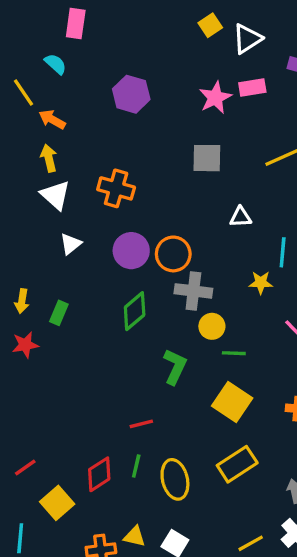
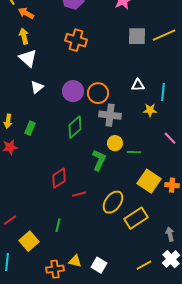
gray square: (207, 158) -> (137, 36), moved
orange cross: (116, 188) -> (76, 40), moved
white triangle: (241, 217) -> (138, 85), moved
yellow circle: (212, 326) -> (115, 143), moved
yellow square: (232, 402) -> (149, 181), moved
green line: (136, 466) -> (58, 225), moved
red diamond: (99, 474) -> (59, 178), moved
yellow ellipse: (175, 479) -> (113, 202), moved, turned 50

